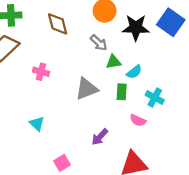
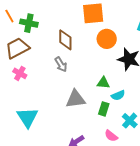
gray arrow: (99, 43) -> (61, 64), moved
pink cross: (41, 72) -> (20, 73), moved
cyan triangle: (37, 124) -> (27, 117), size x1.6

